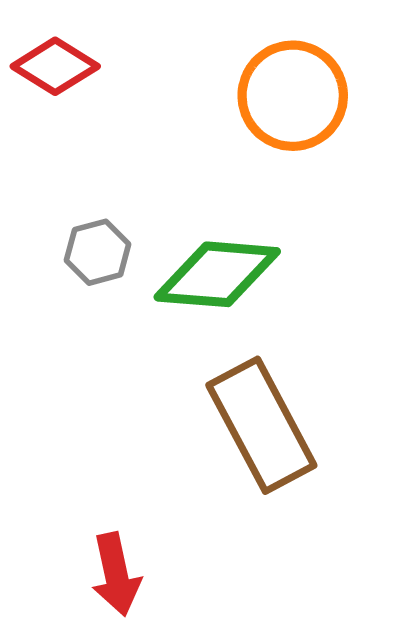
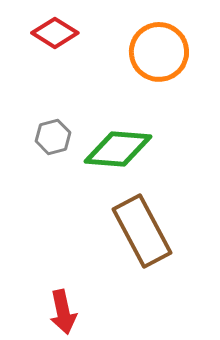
red diamond: (55, 66) -> (55, 33), moved

